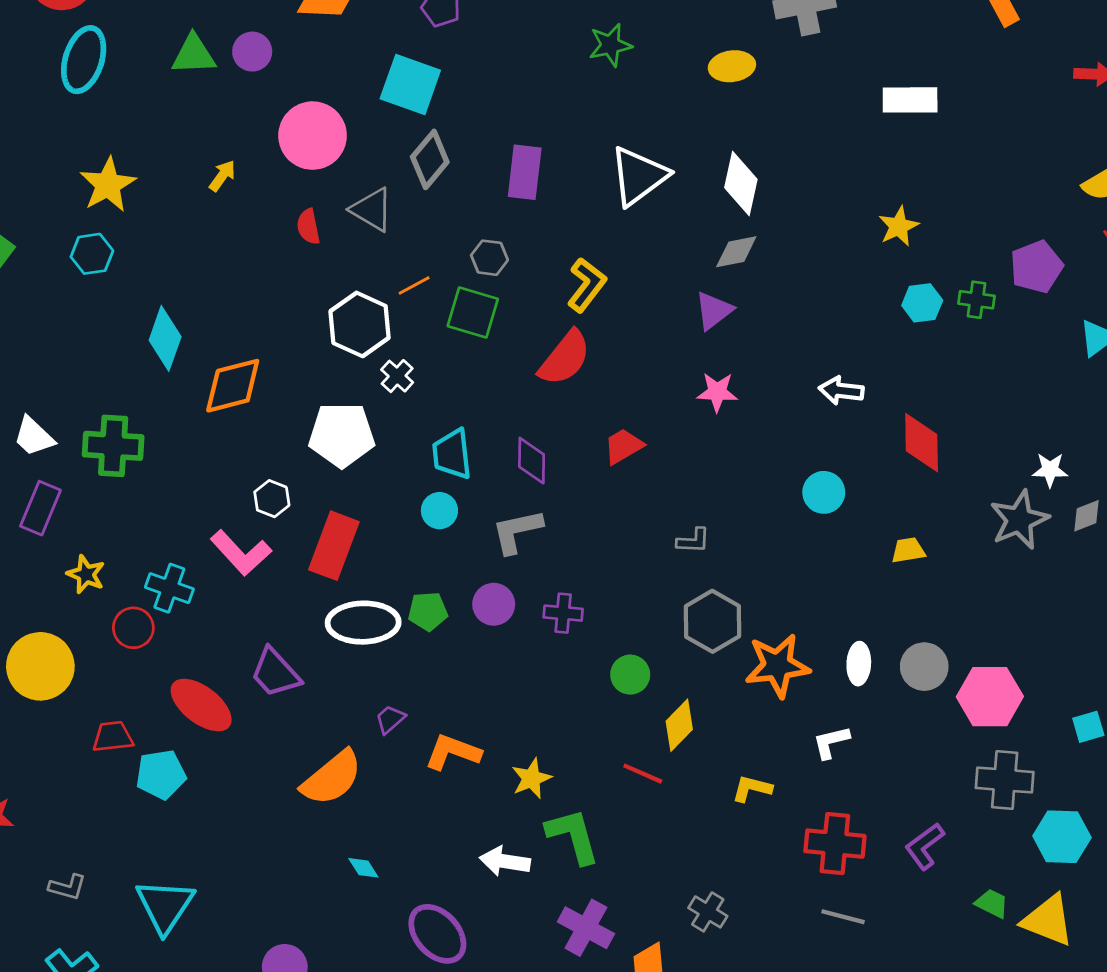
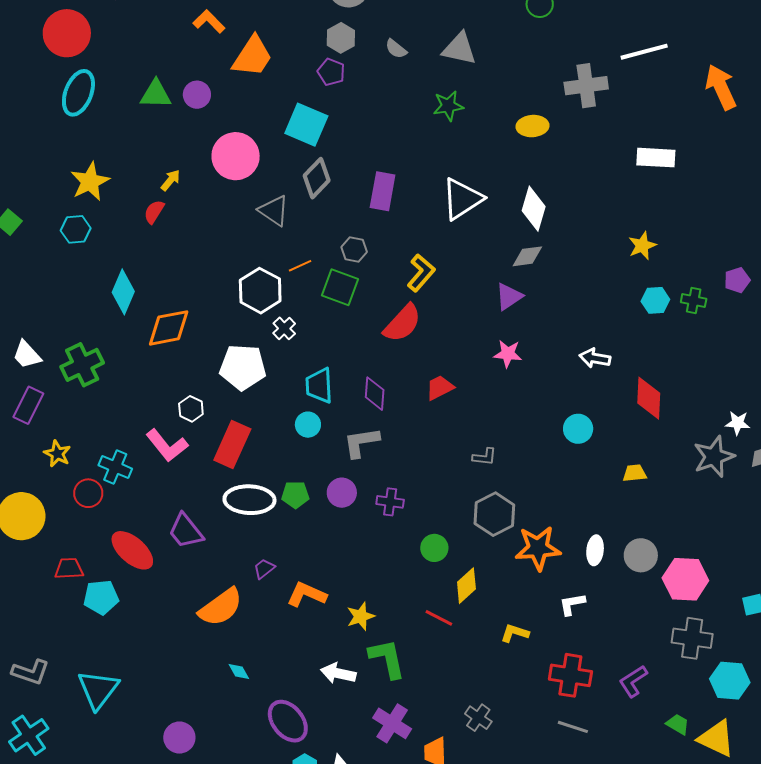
red semicircle: (308, 227) -> (154, 212), moved, turned 40
purple pentagon: (1036, 267) -> (737, 280), size x0.7
green cross: (113, 446) -> (82, 365), turned -33
gray L-shape: (67, 887) -> (31, 672), size x1.4

